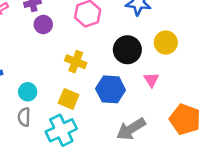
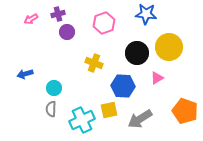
yellow circle: (166, 43) -> (169, 47), size x1.4
pink triangle: (151, 80) -> (157, 78), turned 32
yellow square: (69, 99) -> (109, 110), moved, turned -36

